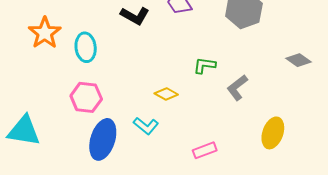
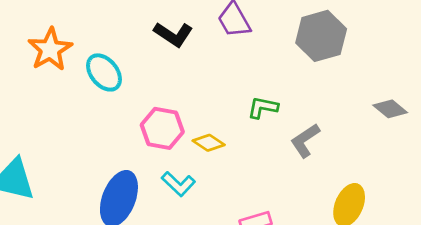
cyan ellipse: (86, 47) -> (104, 72), turned -36
pink hexagon: (86, 97) -> (162, 128), moved

